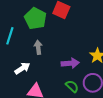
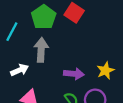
gray arrow: (38, 47) -> (41, 50), size x1.5

